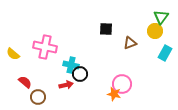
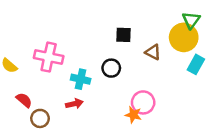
yellow circle: (155, 31) -> (184, 37), size x1.5
brown triangle: (130, 43) -> (153, 52), turned 48
black circle: (80, 74) -> (111, 68), moved

